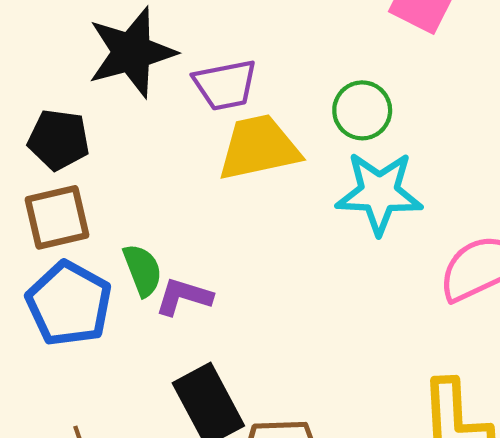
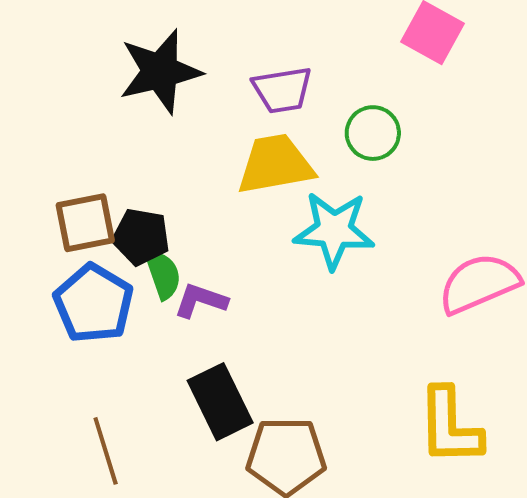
purple trapezoid: (225, 85) -> (282, 90), moved
black pentagon: (59, 140) -> (141, 237), moved
cyan star: (379, 193) -> (334, 230), moved

